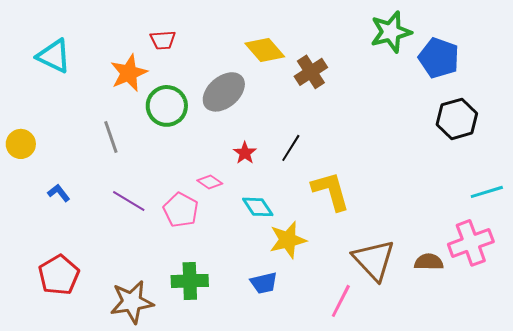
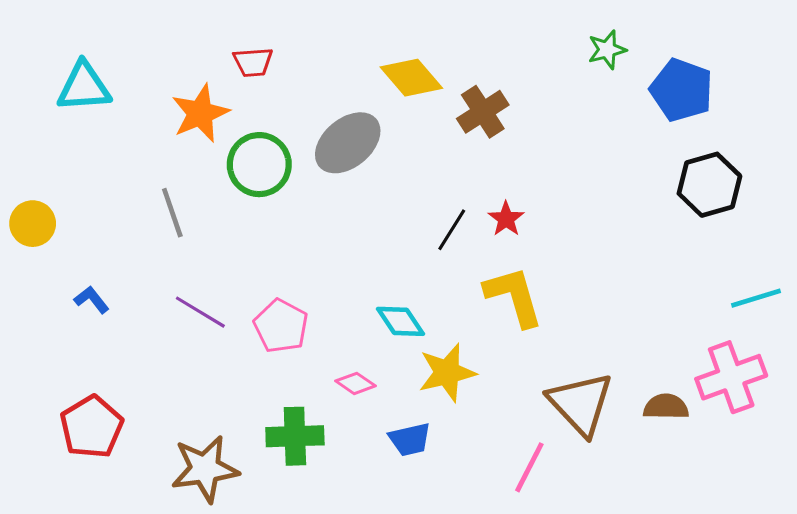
green star: (391, 32) -> (607, 50), size x0.6
cyan triangle: (54, 56) -> (84, 87), turned -30
red star: (245, 153) -> (506, 219), moved
pink diamond: (210, 182) -> (355, 383), moved

